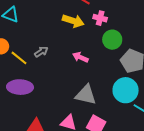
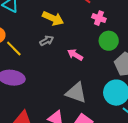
yellow arrow: (73, 21) -> (53, 18), moved
gray arrow: (41, 52) -> (47, 41), moved

